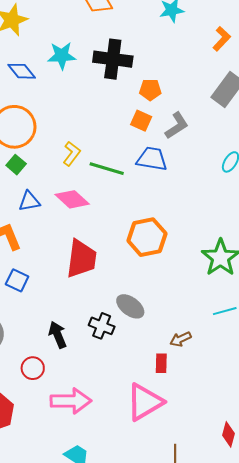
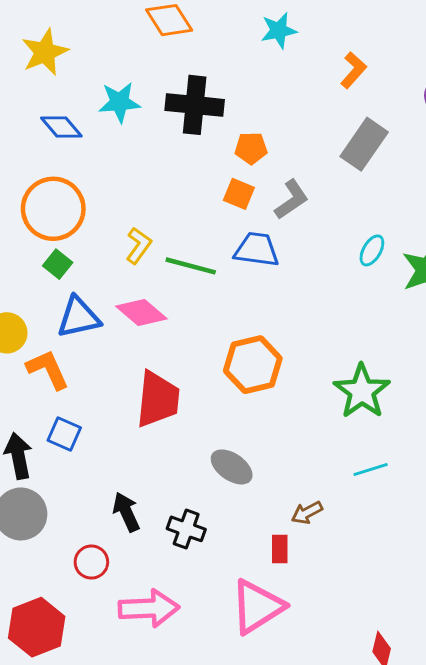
blue triangle: (29, 201) -> (79, 317), size x1.4
black cross: (102, 326) -> (186, 529), moved

